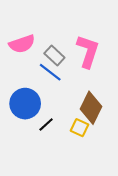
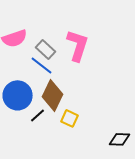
brown diamond: (91, 108) -> (53, 95), moved

